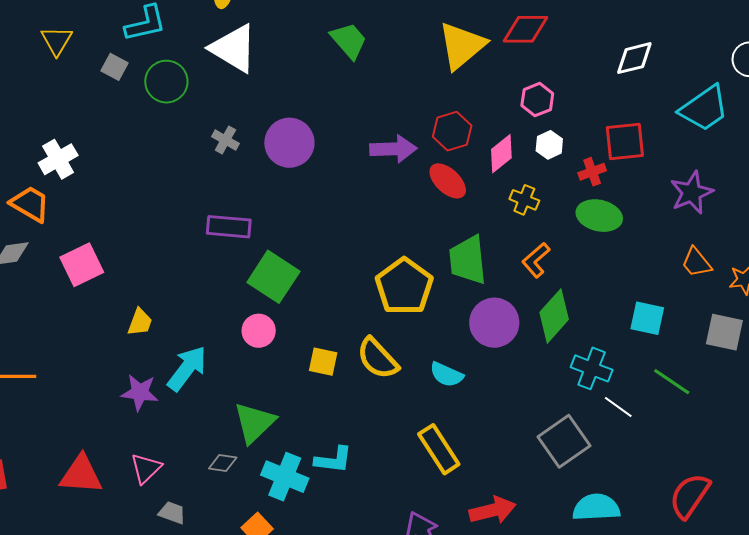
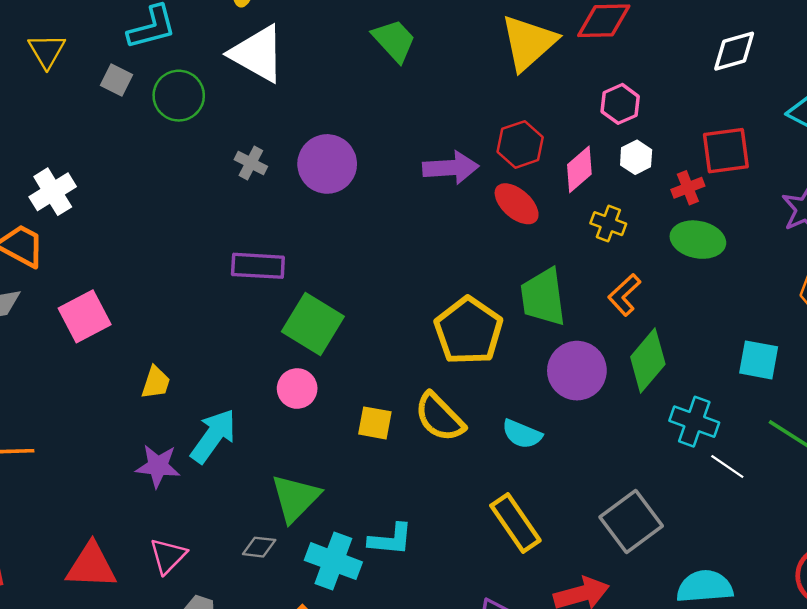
gray square: (564, 441) -> (631, 522), moved

